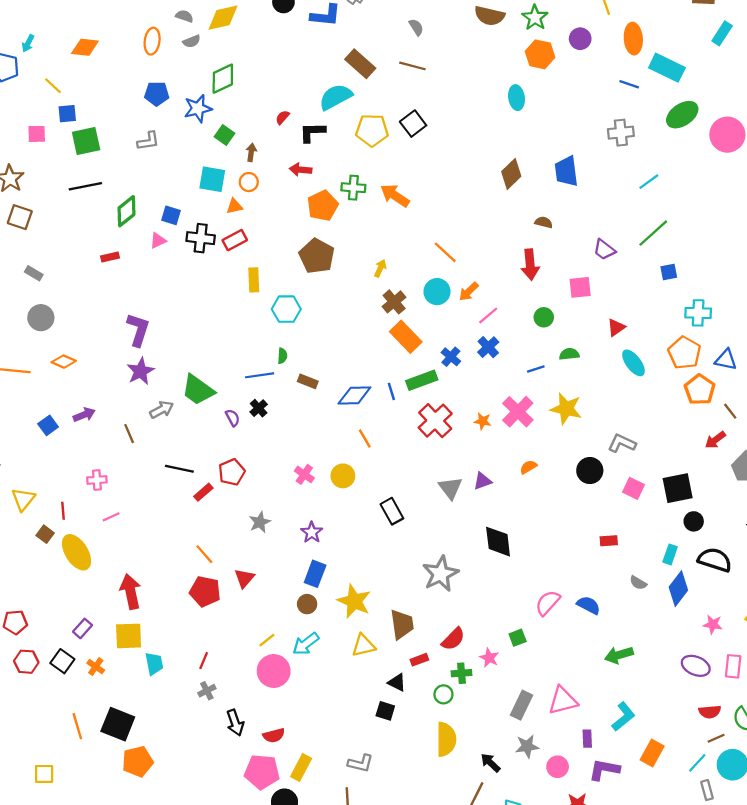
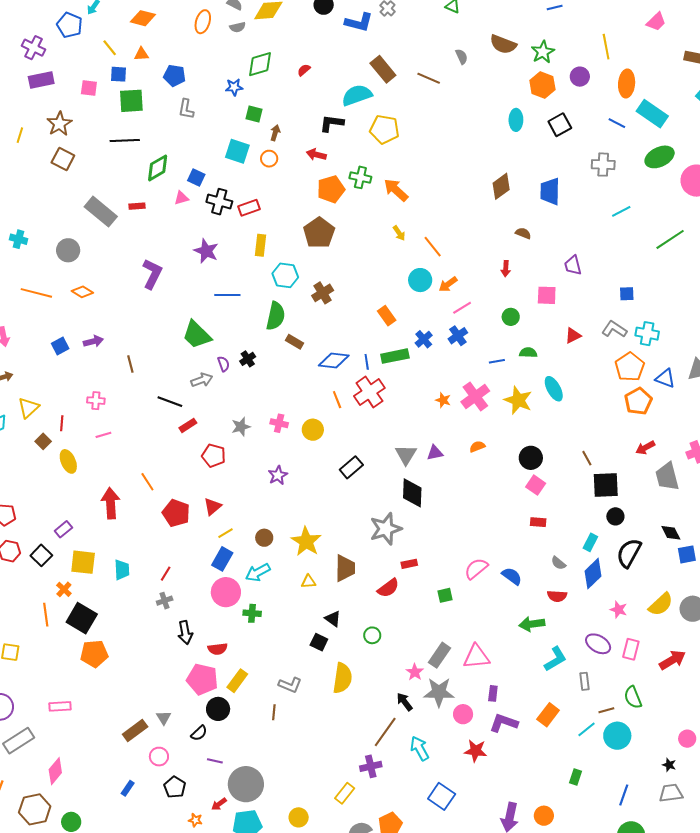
gray semicircle: (416, 27) -> (462, 57), moved
blue pentagon: (157, 94) -> (175, 76), moved
blue star: (198, 108) -> (234, 87), size x0.7
red semicircle: (282, 117) -> (304, 70), moved
black square: (413, 124) -> (560, 125), moved
green square: (224, 135) -> (254, 114), turned -30
gray L-shape: (148, 141) -> (186, 109), turned 100
orange triangle: (234, 206) -> (141, 54), moved
green line: (653, 233) -> (670, 239), moved
purple trapezoid: (604, 250) -> (573, 265), turned 30
red arrow: (530, 265) -> (506, 269), size x0.6
yellow arrow: (380, 268) -> (399, 233), moved, turned 112
gray rectangle: (34, 273) -> (101, 212), moved, size x2.0
brown cross: (394, 302) -> (323, 293), moved
orange rectangle: (406, 337) -> (387, 316), size x0.7
green semicircle: (282, 356) -> (276, 316), size x2.0
cyan ellipse: (633, 363) -> (554, 389), moved
purple star: (140, 371) -> (206, 251), moved, turned -30
blue line: (260, 375) -> (227, 295), moved
gray arrow: (162, 410) -> (202, 380), moved
brown line: (730, 411) -> (587, 458), moved
red cross: (435, 421) -> (369, 392), moved
gray L-shape: (622, 443) -> (614, 329), moved
red pentagon: (232, 472) -> (214, 456), moved, turned 30
pink cross: (304, 474) -> (279, 423), turned -30
pink square: (634, 488) -> (536, 485), moved
black rectangle: (392, 511) -> (351, 467), turned 70
gray star: (260, 522) -> (241, 427), moved
black diamond: (498, 542) -> (412, 493), moved
yellow ellipse: (77, 552) -> (68, 461), size x0.7
orange line: (204, 554) -> (147, 482), moved
black semicircle: (715, 560) -> (629, 553), turned -88
blue rectangle: (315, 574) -> (222, 559), moved
yellow square: (129, 636) -> (83, 562), moved
yellow line: (267, 640) -> (225, 533), moved
yellow triangle: (364, 645) -> (308, 582), size x0.7
pink star: (489, 658) -> (415, 672), moved
red rectangle: (419, 660) -> (409, 564), moved
orange cross: (96, 667) -> (64, 589), moved
green cross: (461, 673) -> (252, 613), moved
red semicircle: (710, 712) -> (557, 596), moved
cyan L-shape: (623, 717) -> (555, 659), moved
yellow semicircle: (446, 739) -> (342, 678), moved
gray star: (527, 746) -> (439, 692), size x1.4
gray rectangle: (707, 790) -> (585, 681), moved

